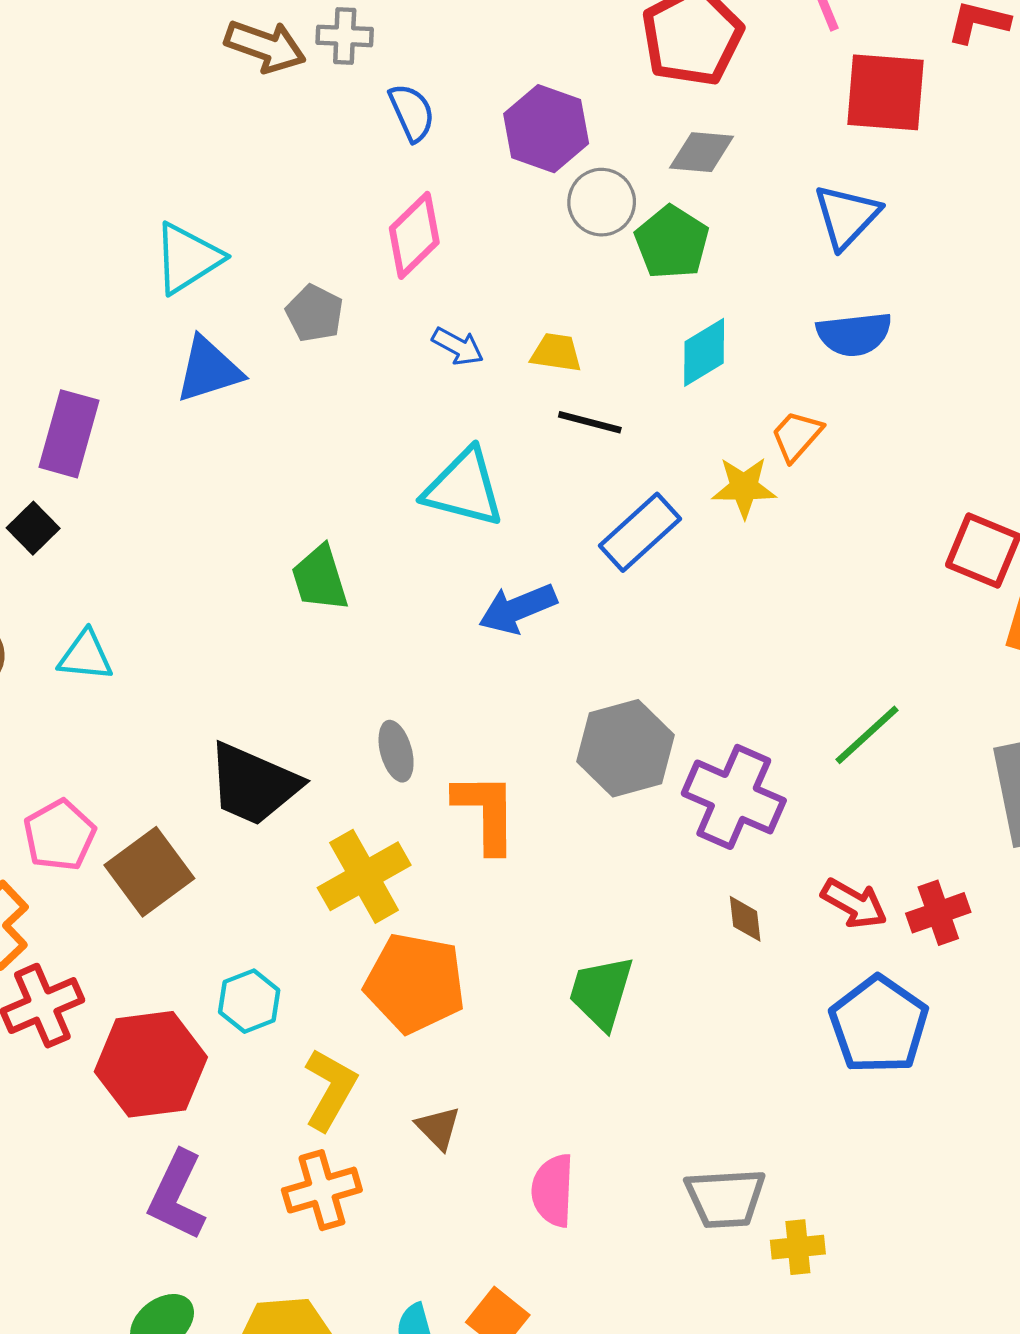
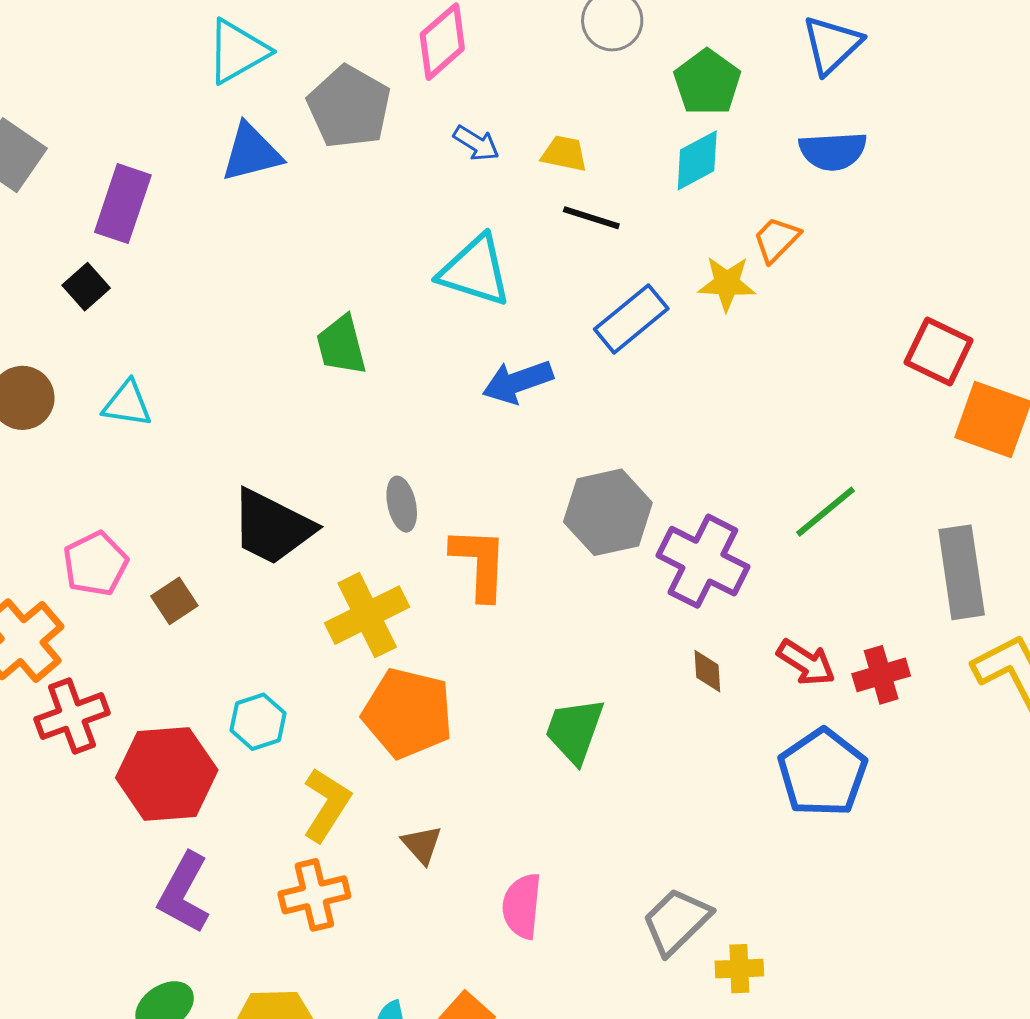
green pentagon: (672, 242) -> (707, 82), moved
gray pentagon: (315, 313) -> (349, 107), size x1.6
brown square: (149, 872) -> (174, 601), size x0.6
gray trapezoid: (725, 1198) -> (676, 921), turned 136

